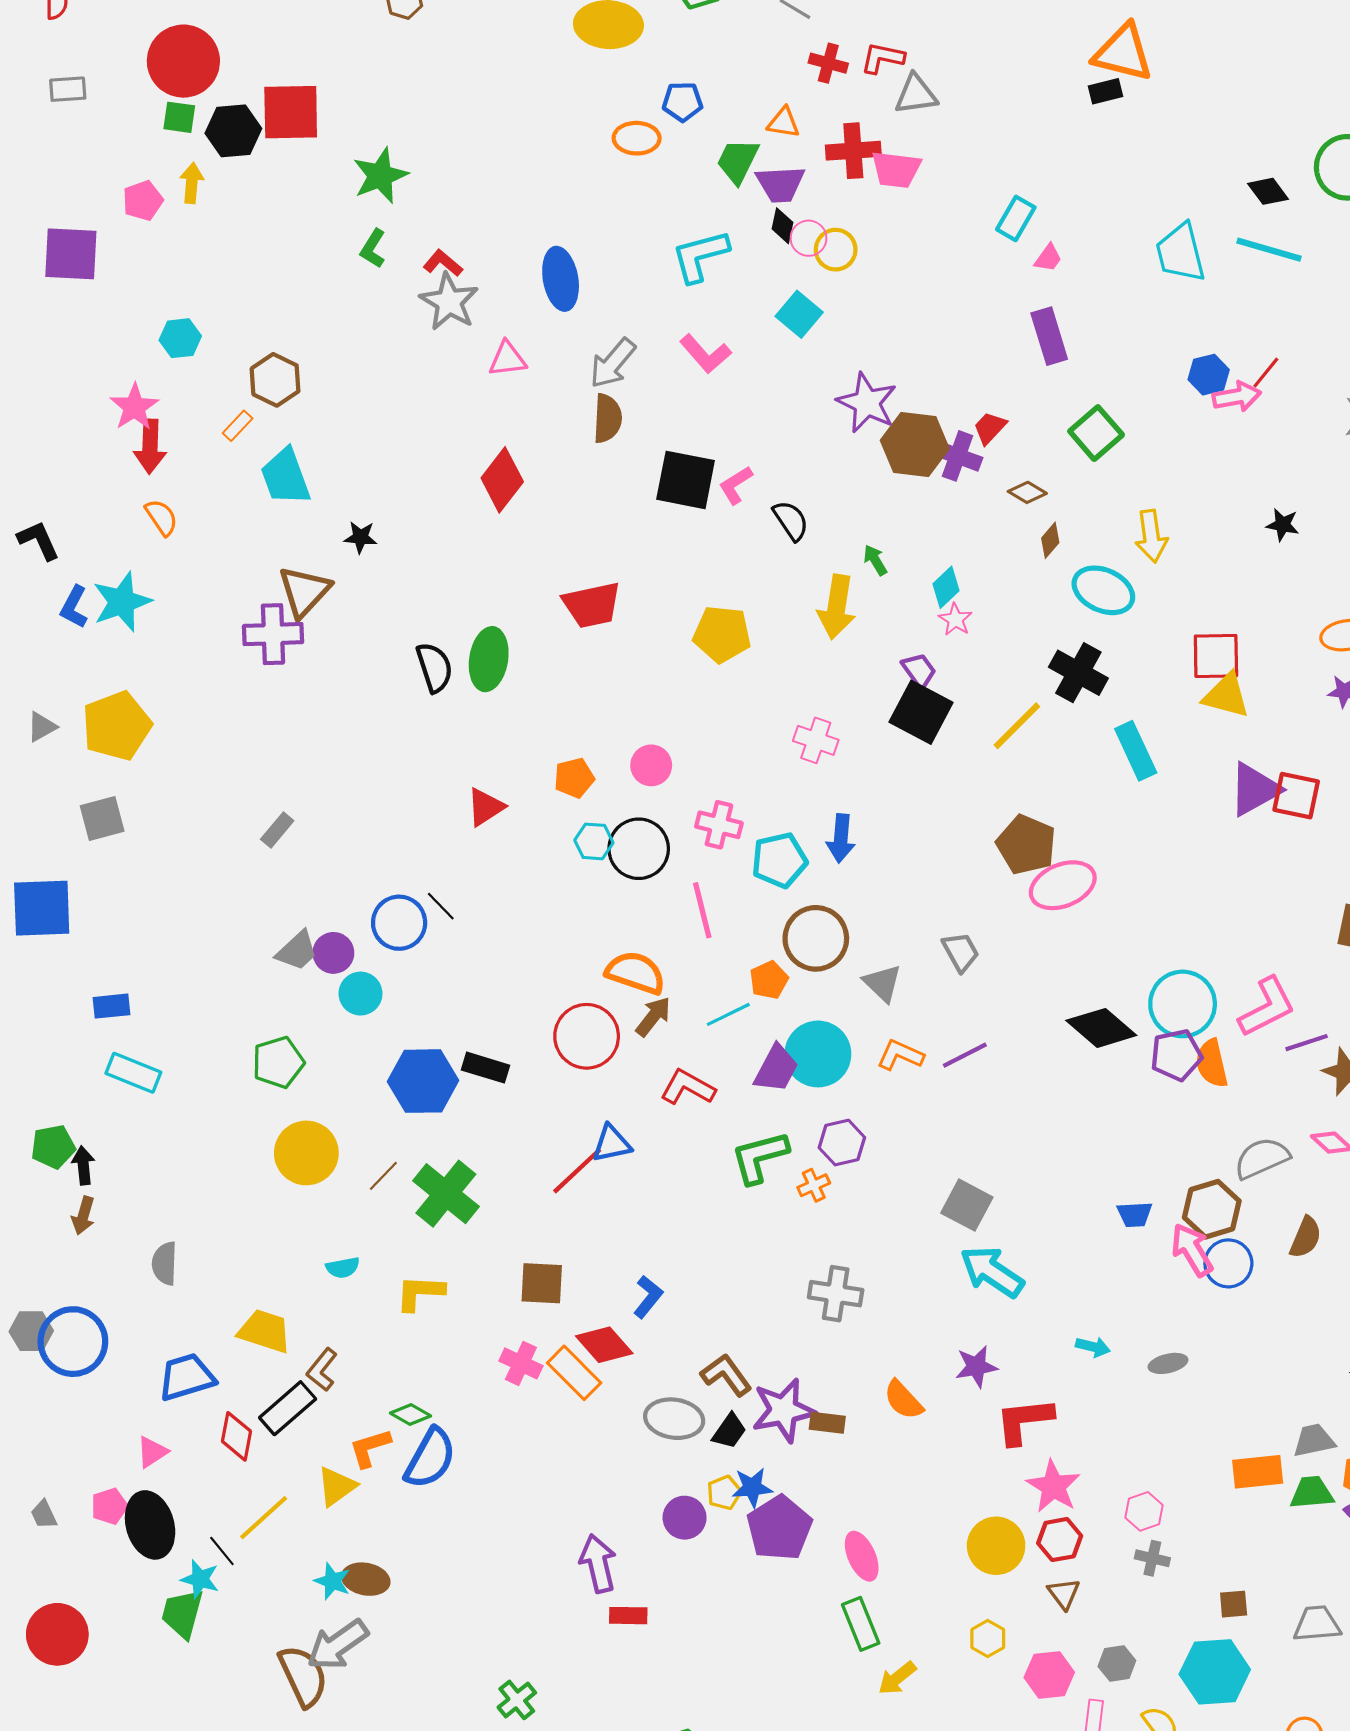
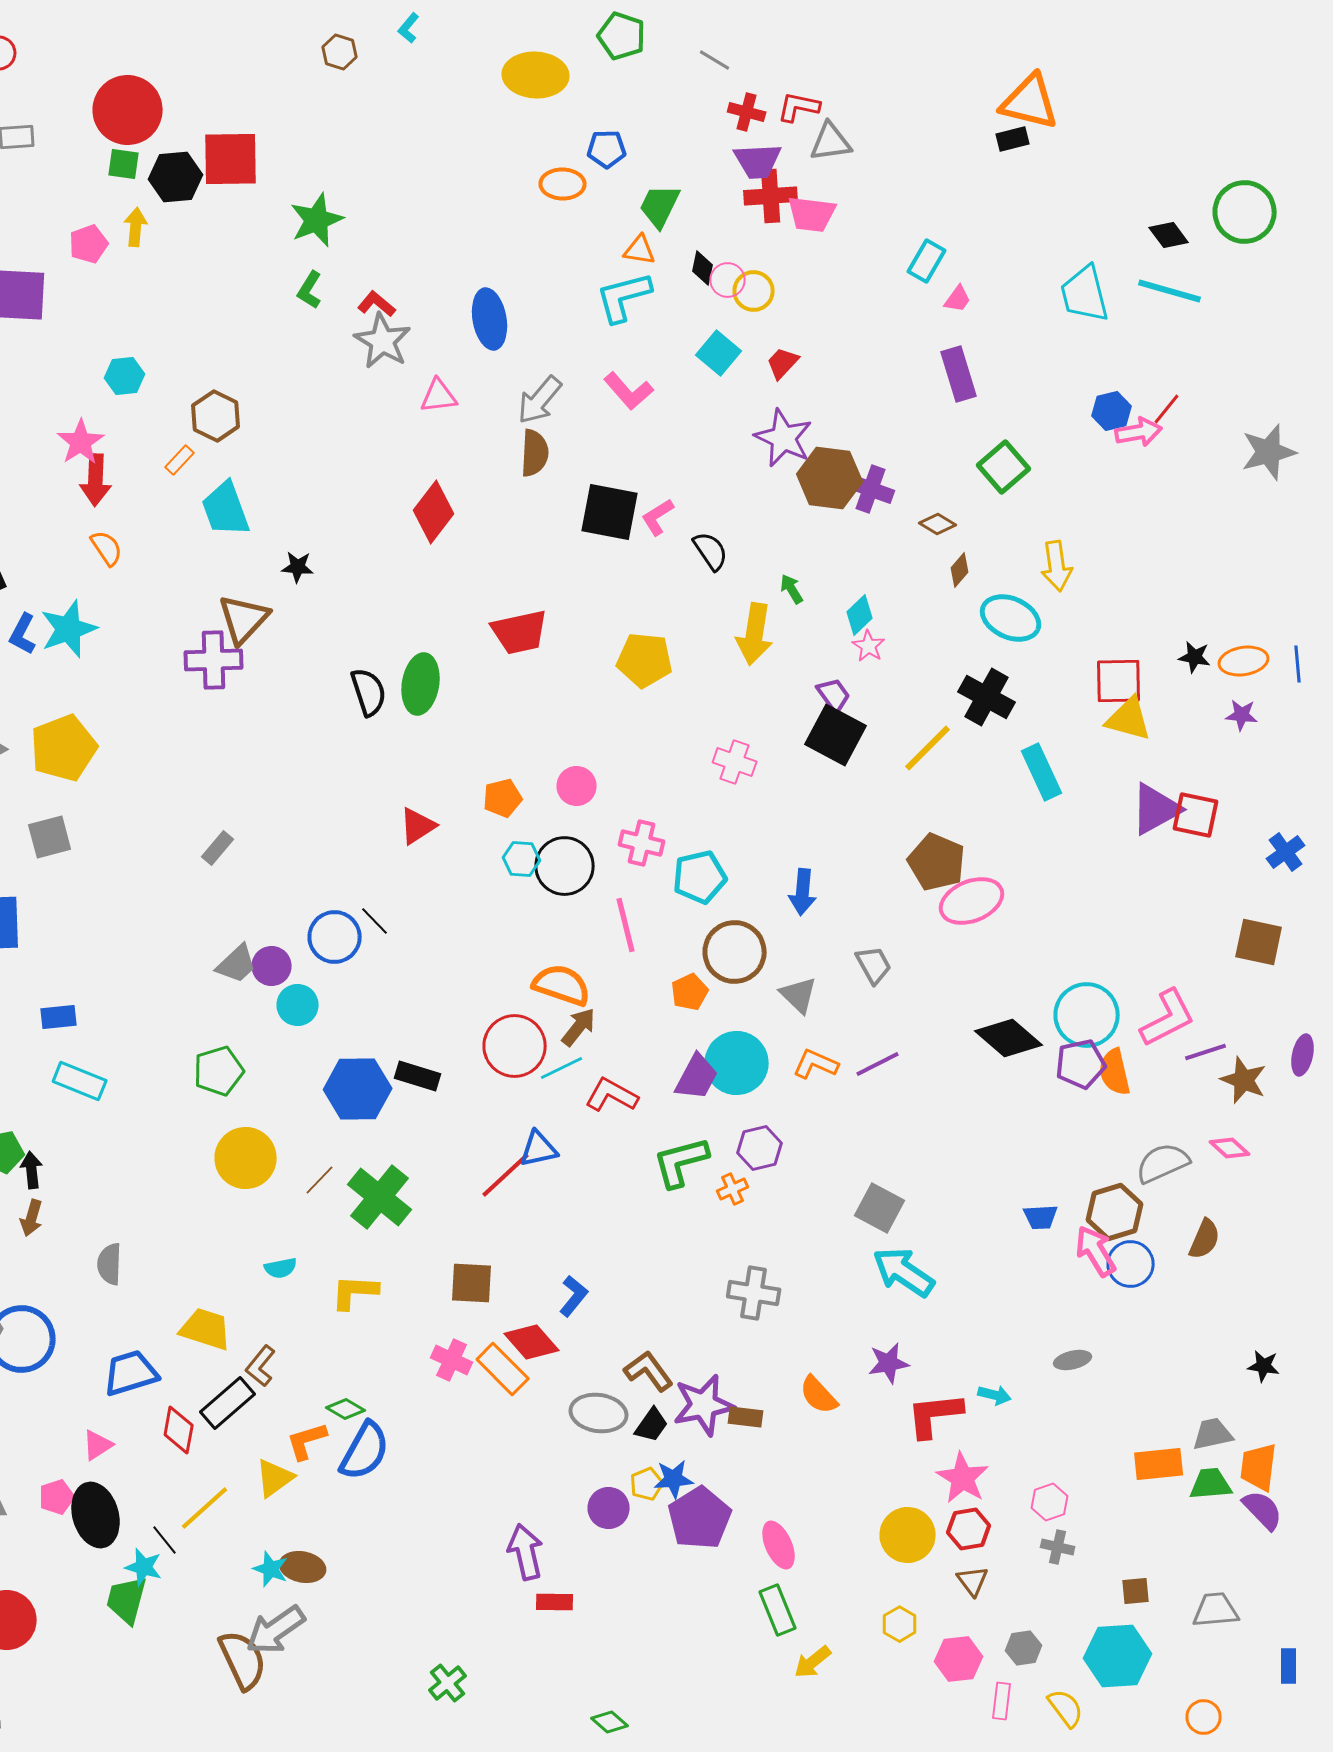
orange triangle: (784, 123) -> (640, 250), moved
purple trapezoid: (780, 184) -> (758, 161), moved
red trapezoid: (990, 428) -> (783, 363), moved
black star: (1283, 525) -> (1195, 657), moved
blue arrow: (841, 838) -> (803, 892), moved
cyan line: (728, 1014) -> (562, 1068), moved
cyan arrow: (1093, 1347) -> (995, 1395), moved

